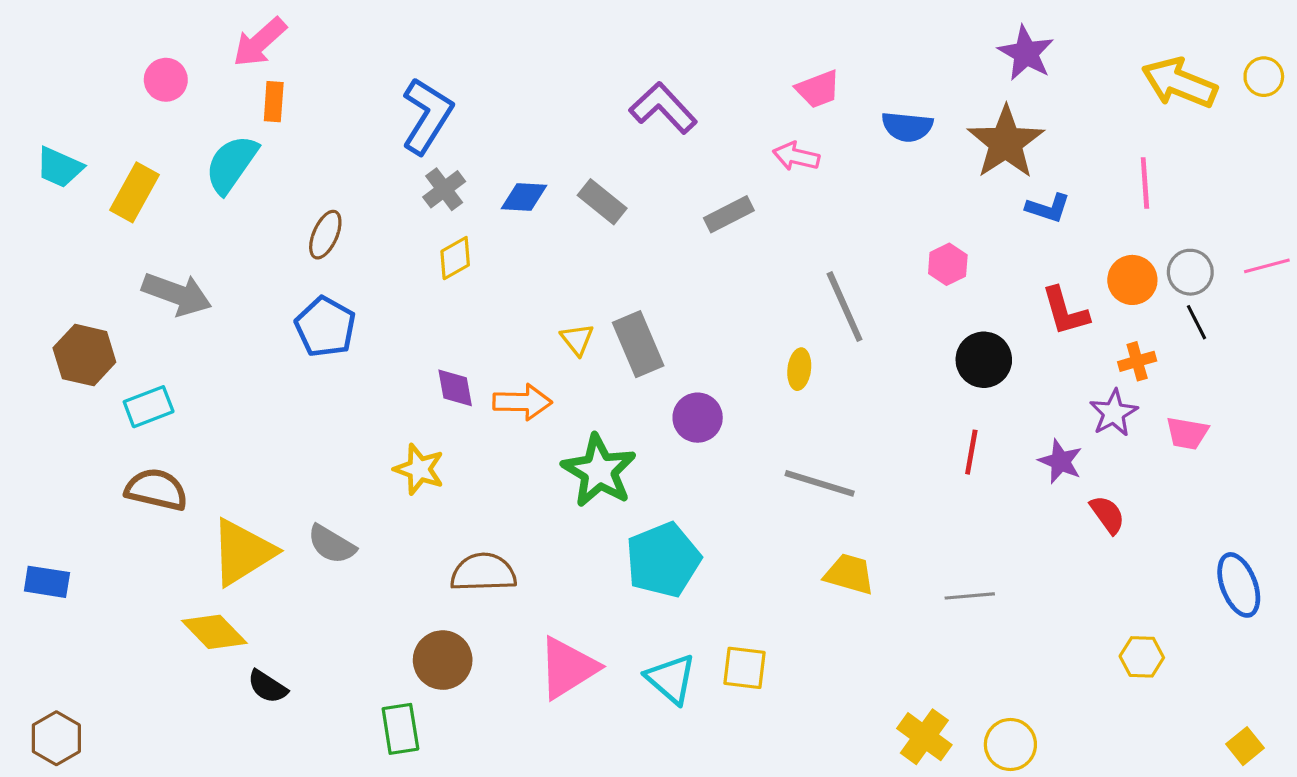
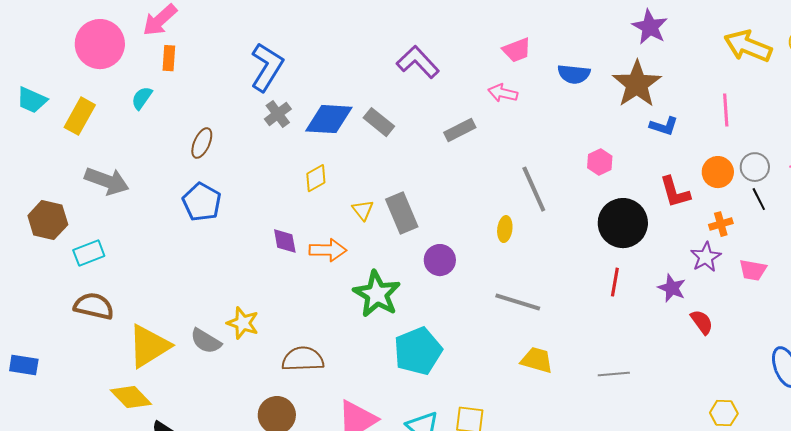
pink circle: (166, 80) -> (100, 44), size x1.8
cyan semicircle: (231, 164) -> (142, 98), size x0.6
blue diamond: (524, 197) -> (329, 119), size x1.6
yellow diamond: (455, 258) -> (316, 178), moved
black circle: (984, 360) -> (623, 223), size x1.4
yellow star: (419, 469) -> (243, 323), moved

